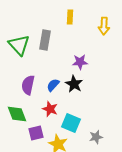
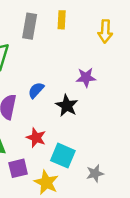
gray rectangle: (45, 40) -> (30, 26), moved
purple star: (80, 62) -> (86, 77), moved
blue semicircle: (53, 85) -> (36, 90), moved

